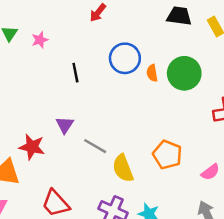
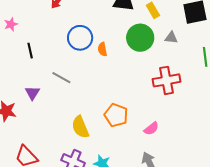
black line: (75, 73) -> (30, 51), moved
green circle: (184, 73) -> (140, 38), moved
gray line: (95, 146) -> (61, 78), moved

